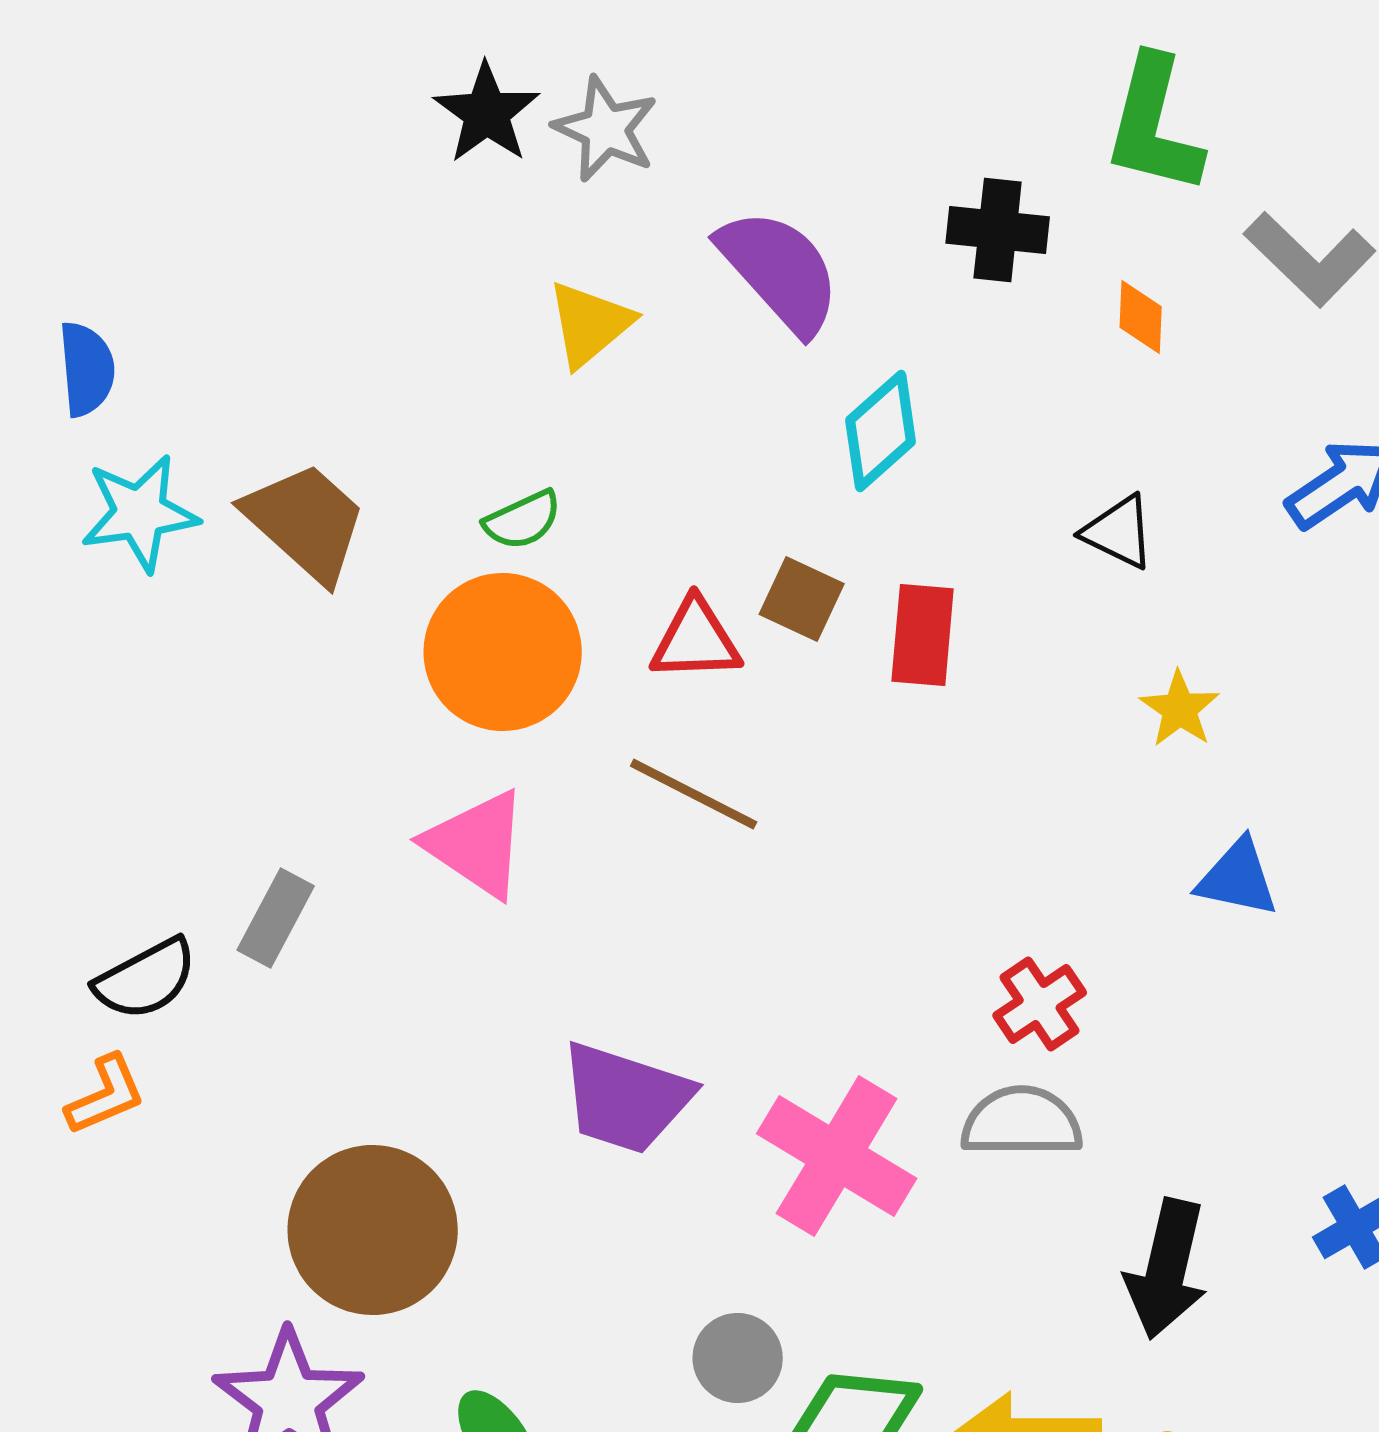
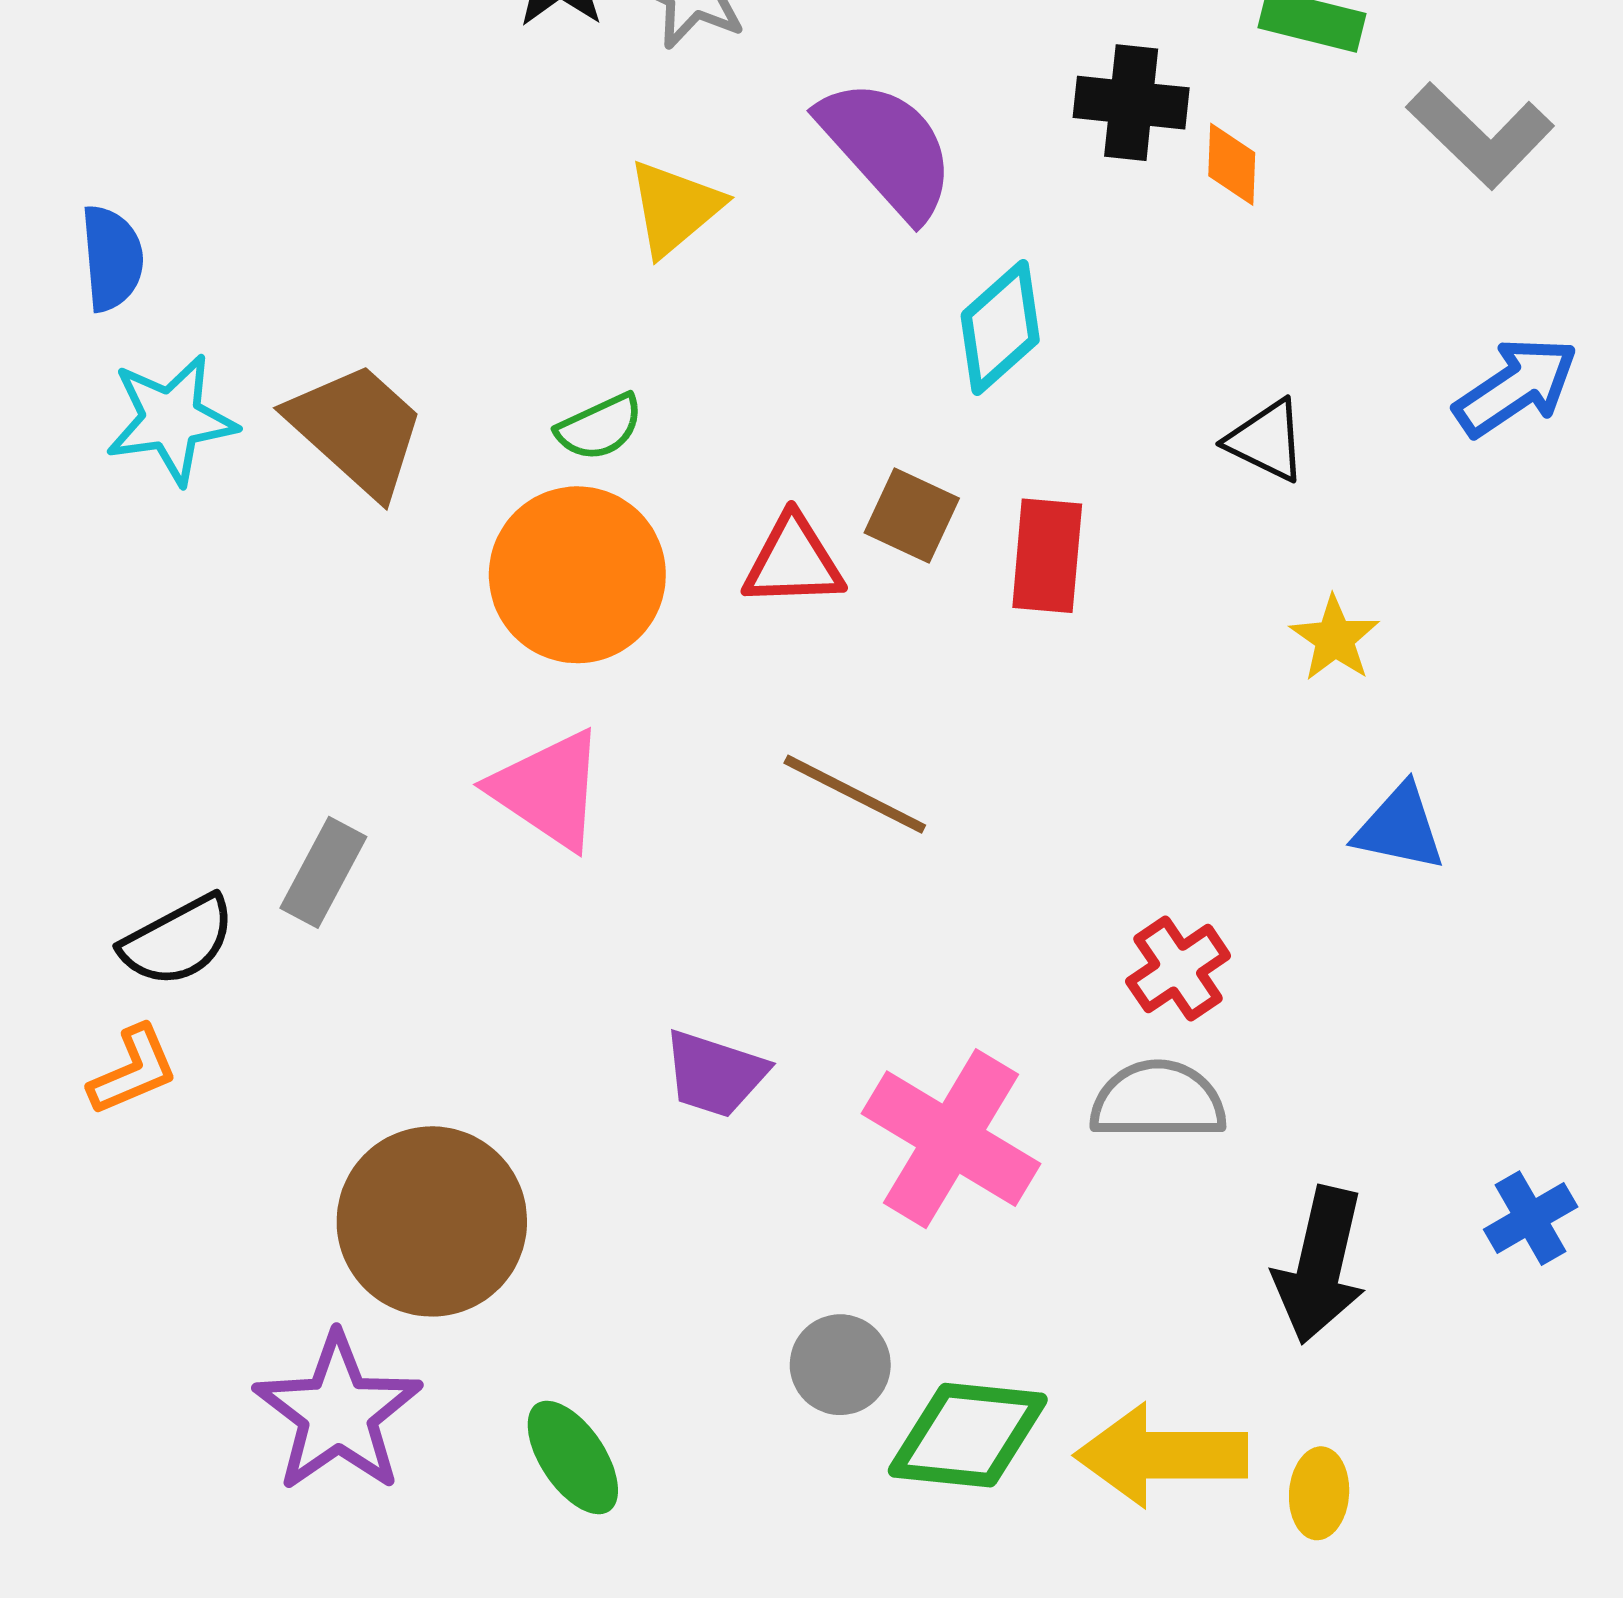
orange diamond: (1141, 317) -> (1232, 164), moved
brown line: (694, 794) -> (855, 794), moved
purple trapezoid: (626, 1098) -> (715, 1074), size x0.7

